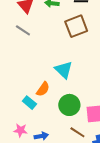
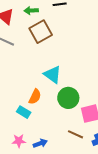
brown square: (76, 26) -> (41, 32), moved
green circle: (69, 105) -> (68, 98), moved

